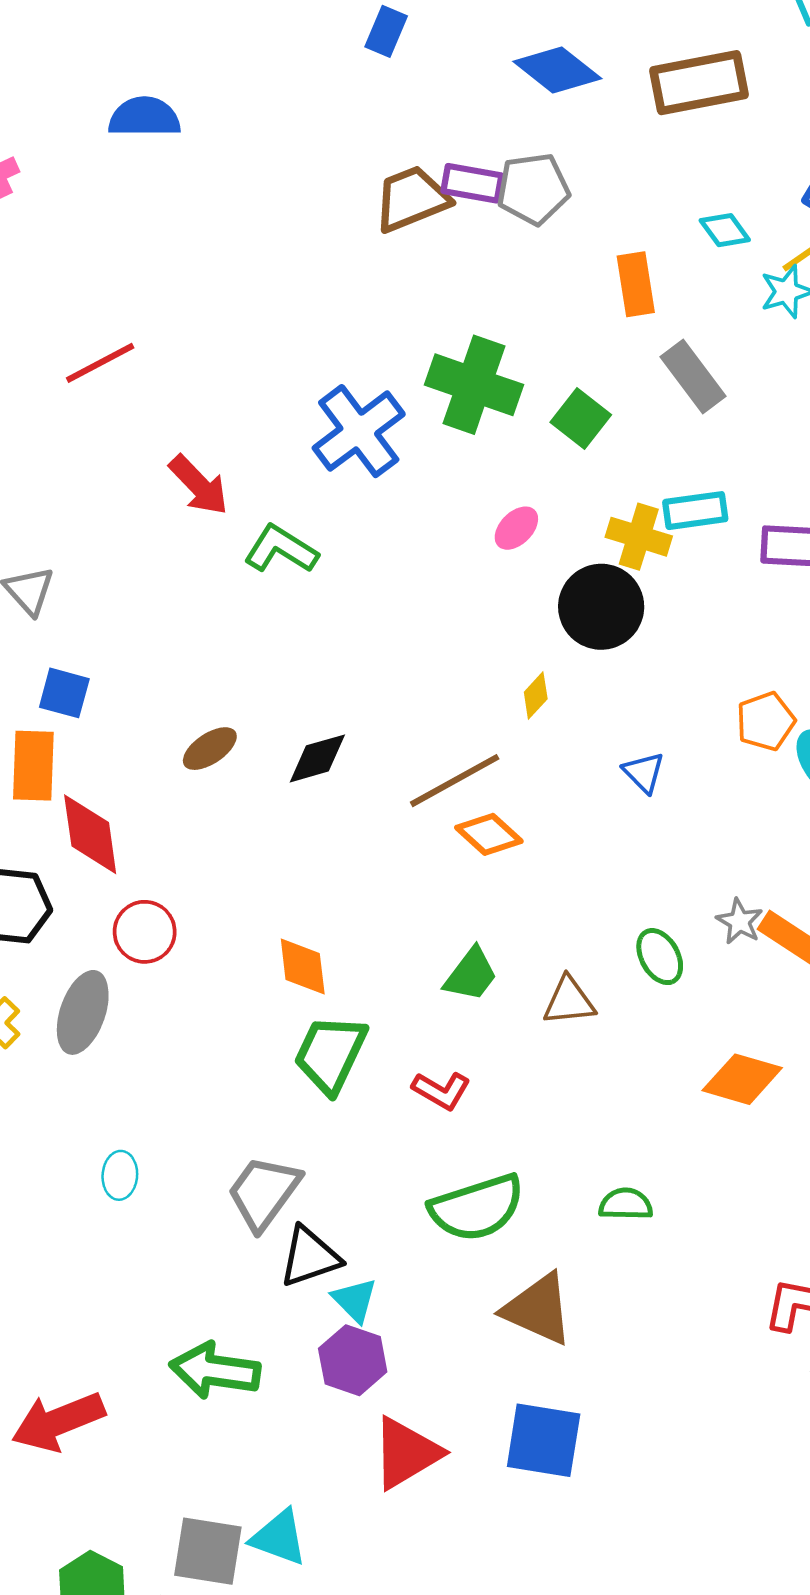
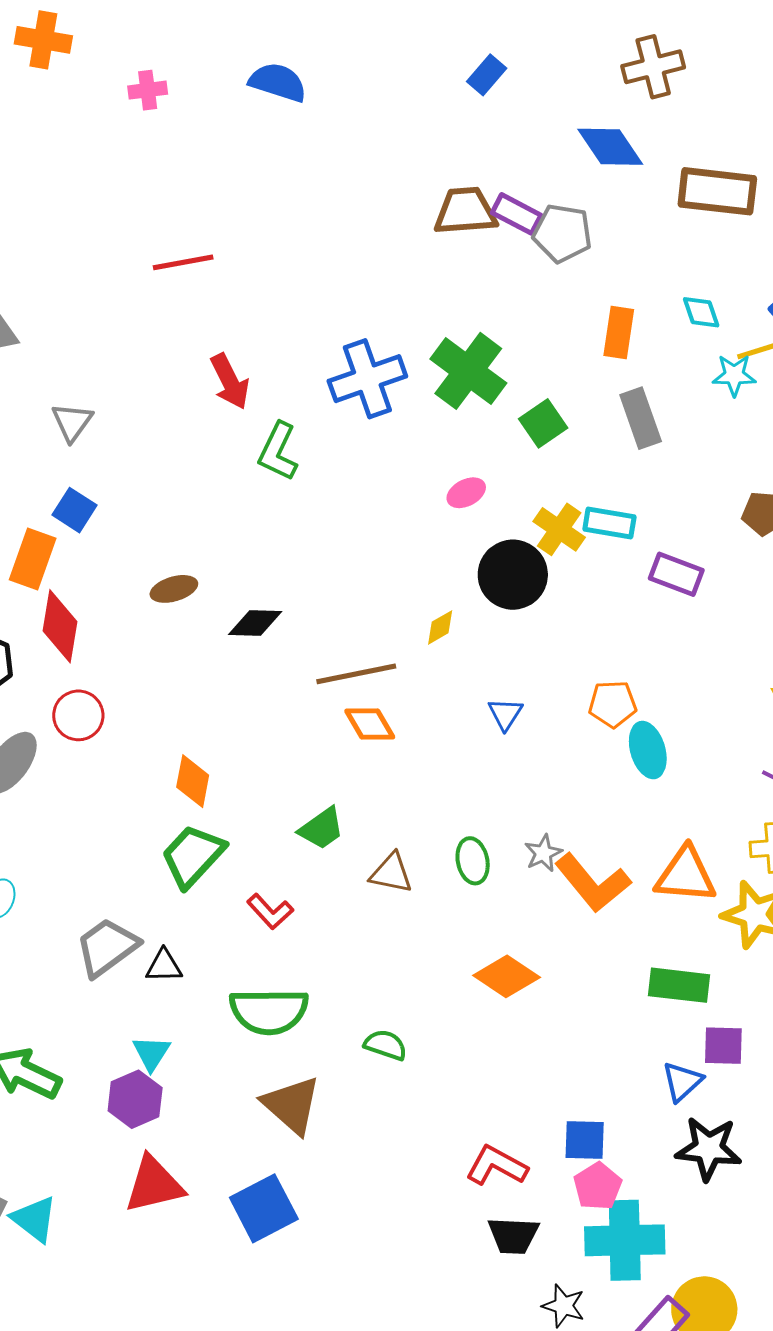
green L-shape: (281, 549) -> (278, 452), turned -114
black triangle: (310, 1257) -> (164, 966), moved, size x0.7
blue square: (544, 1440) -> (264, 1208), turned 36

